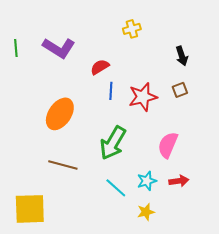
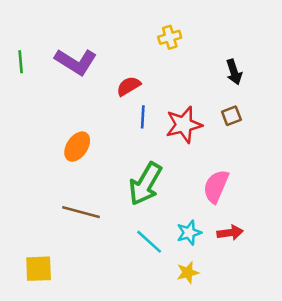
orange ellipse: (60, 114) -> (77, 147), size x0.7
yellow square: (30, 209) -> (39, 269), size x0.7

